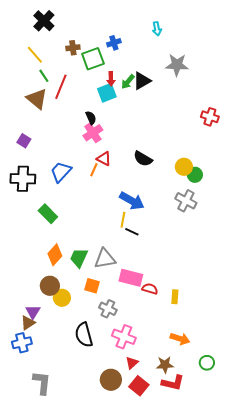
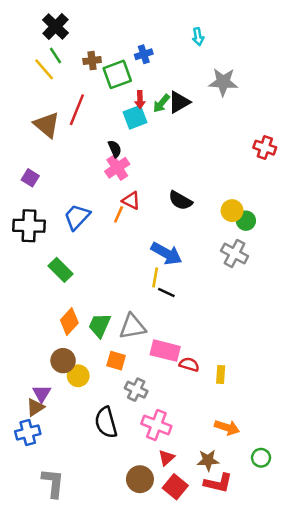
green line: (44, 76) -> (55, 55), moved

